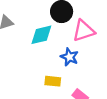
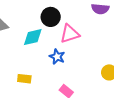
yellow rectangle: (53, 81) -> (24, 79), moved

